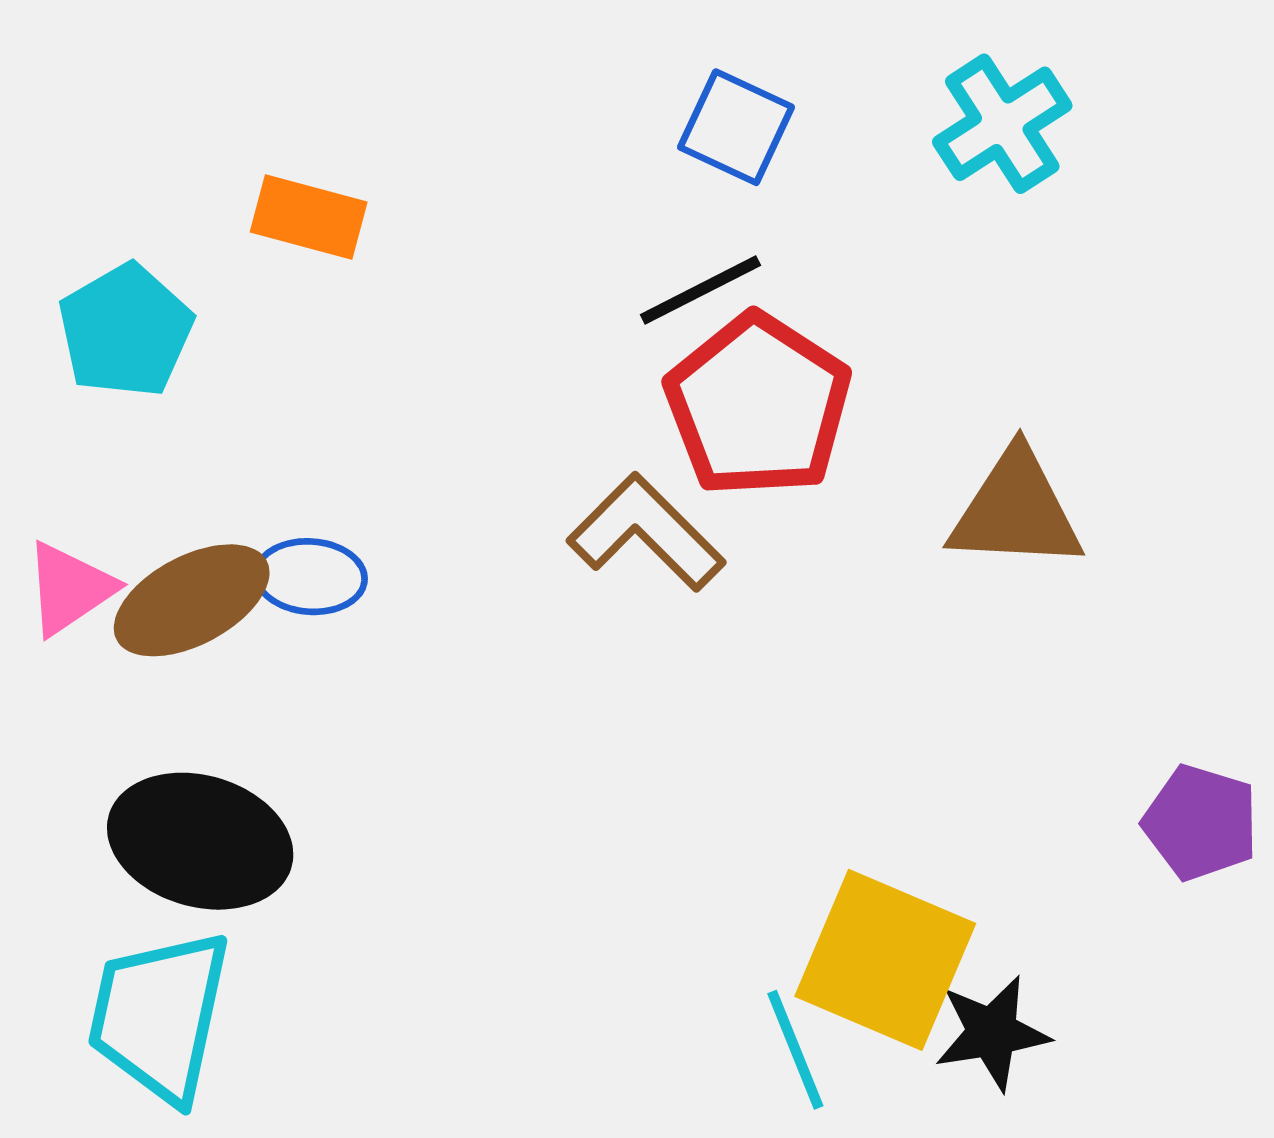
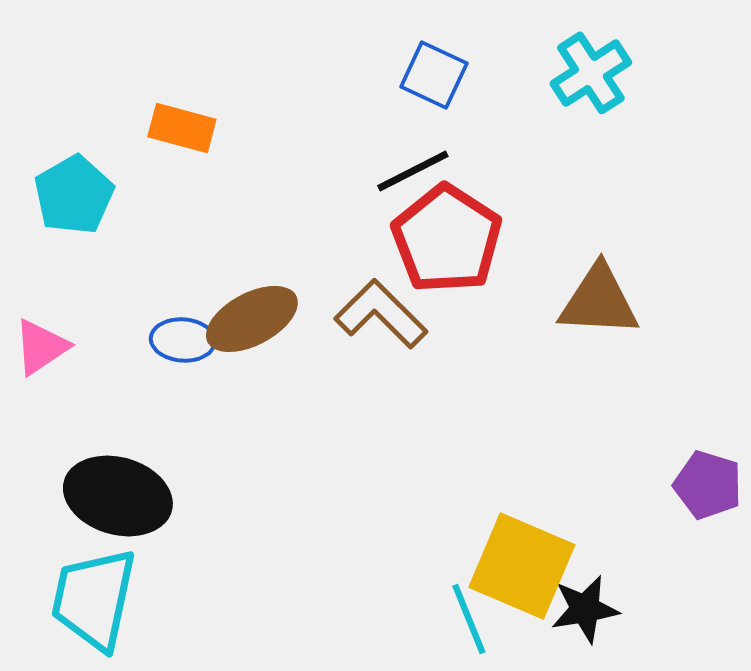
brown ellipse: (192, 600) -> (252, 319), moved

